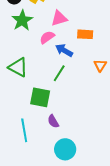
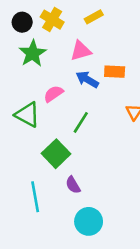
pink semicircle: (47, 37) -> (53, 94), moved
blue arrow: (64, 50) -> (87, 79), moved
green square: (40, 97) -> (56, 154), turned 35

